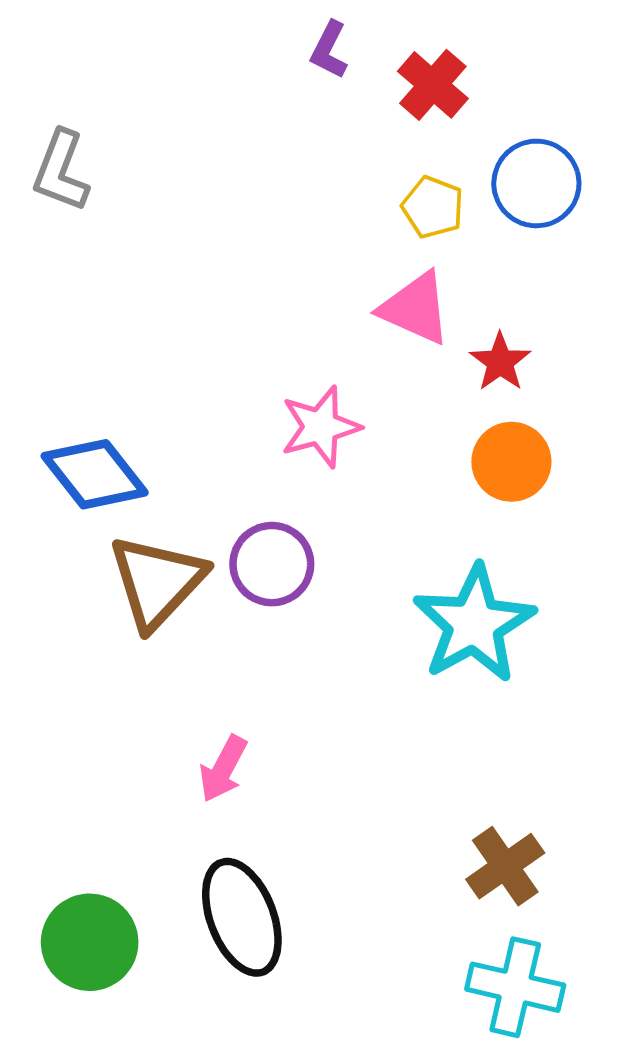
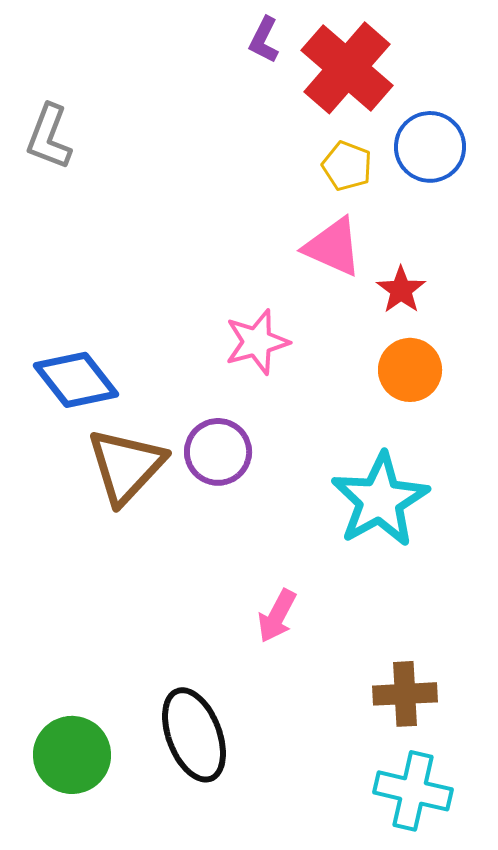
red cross: (433, 85) -> (347, 68), size x1.6
pink arrow: (223, 769) -> (277, 616), moved
brown cross: (505, 866) -> (405, 694), turned 32

